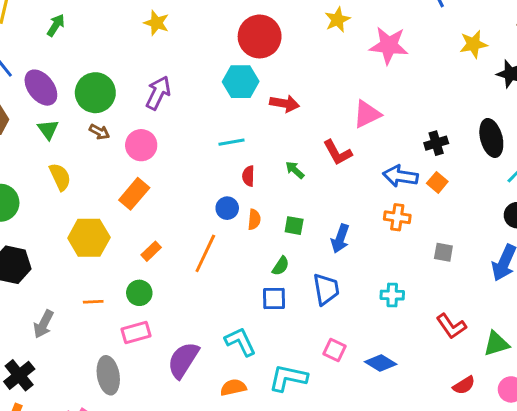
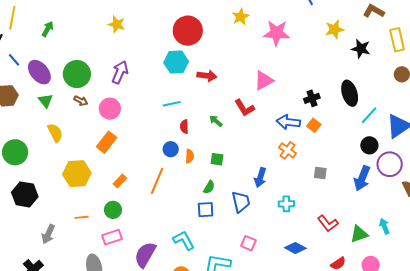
orange cross: (397, 217) -> (287, 150), turned 30
blue arrow: (340, 239) -> (260, 178), moved
blue diamond: (381, 363) -> (295, 248), moved

